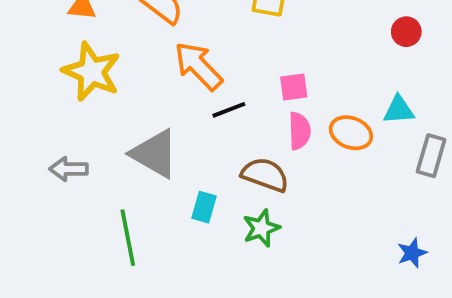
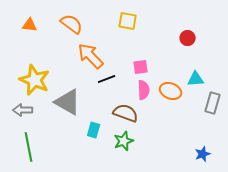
red circle: (406, 32) -> (188, 38), moved
yellow star: (92, 72) -> (35, 80), moved
green line: (128, 238) -> (29, 147), moved

